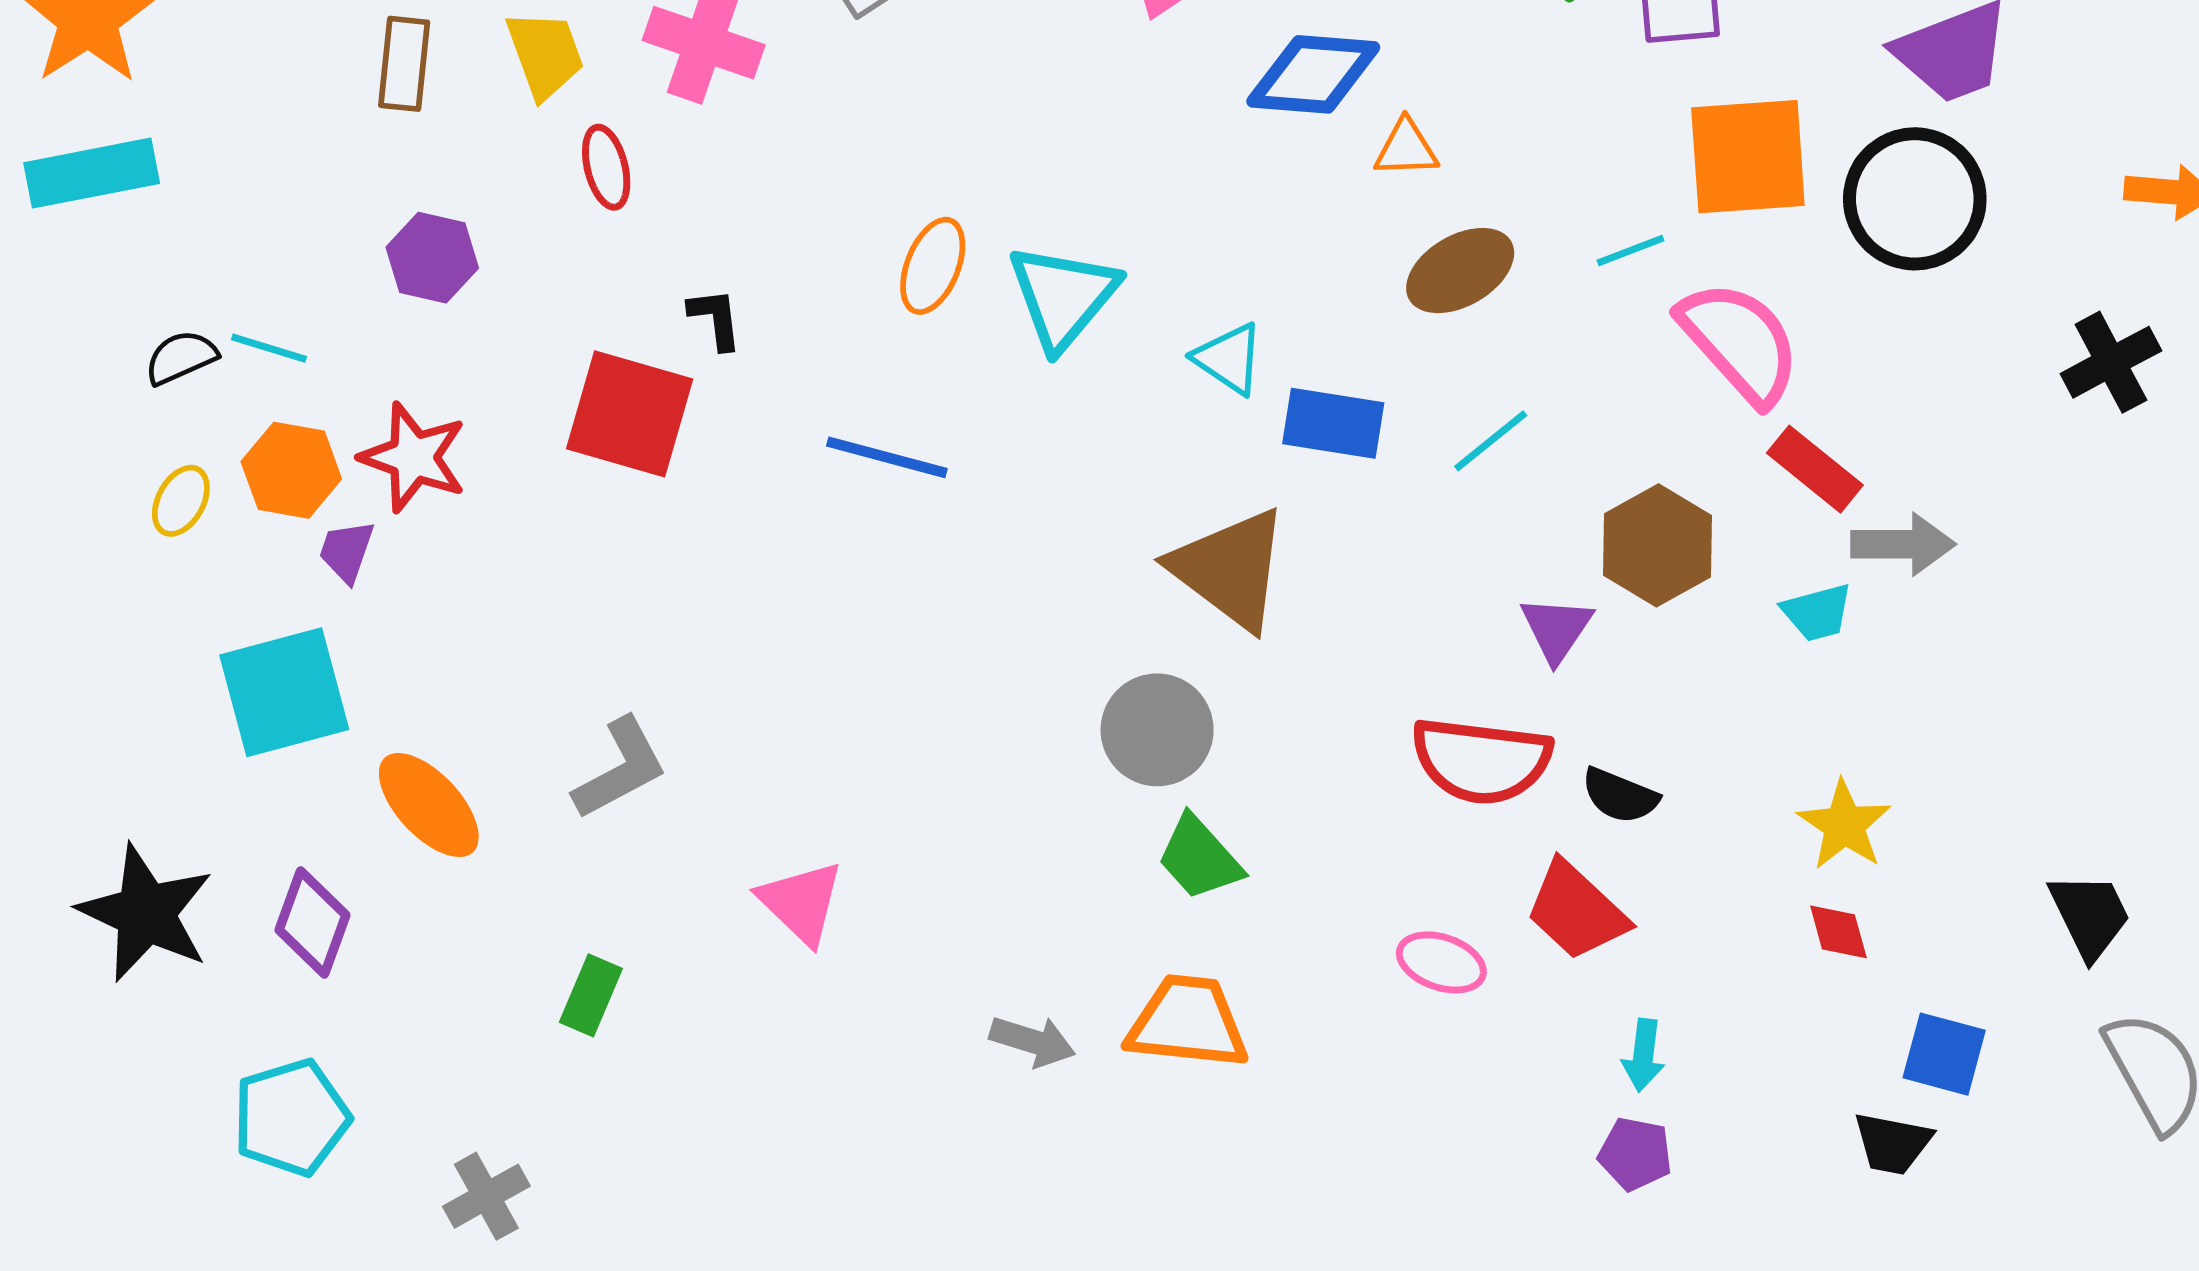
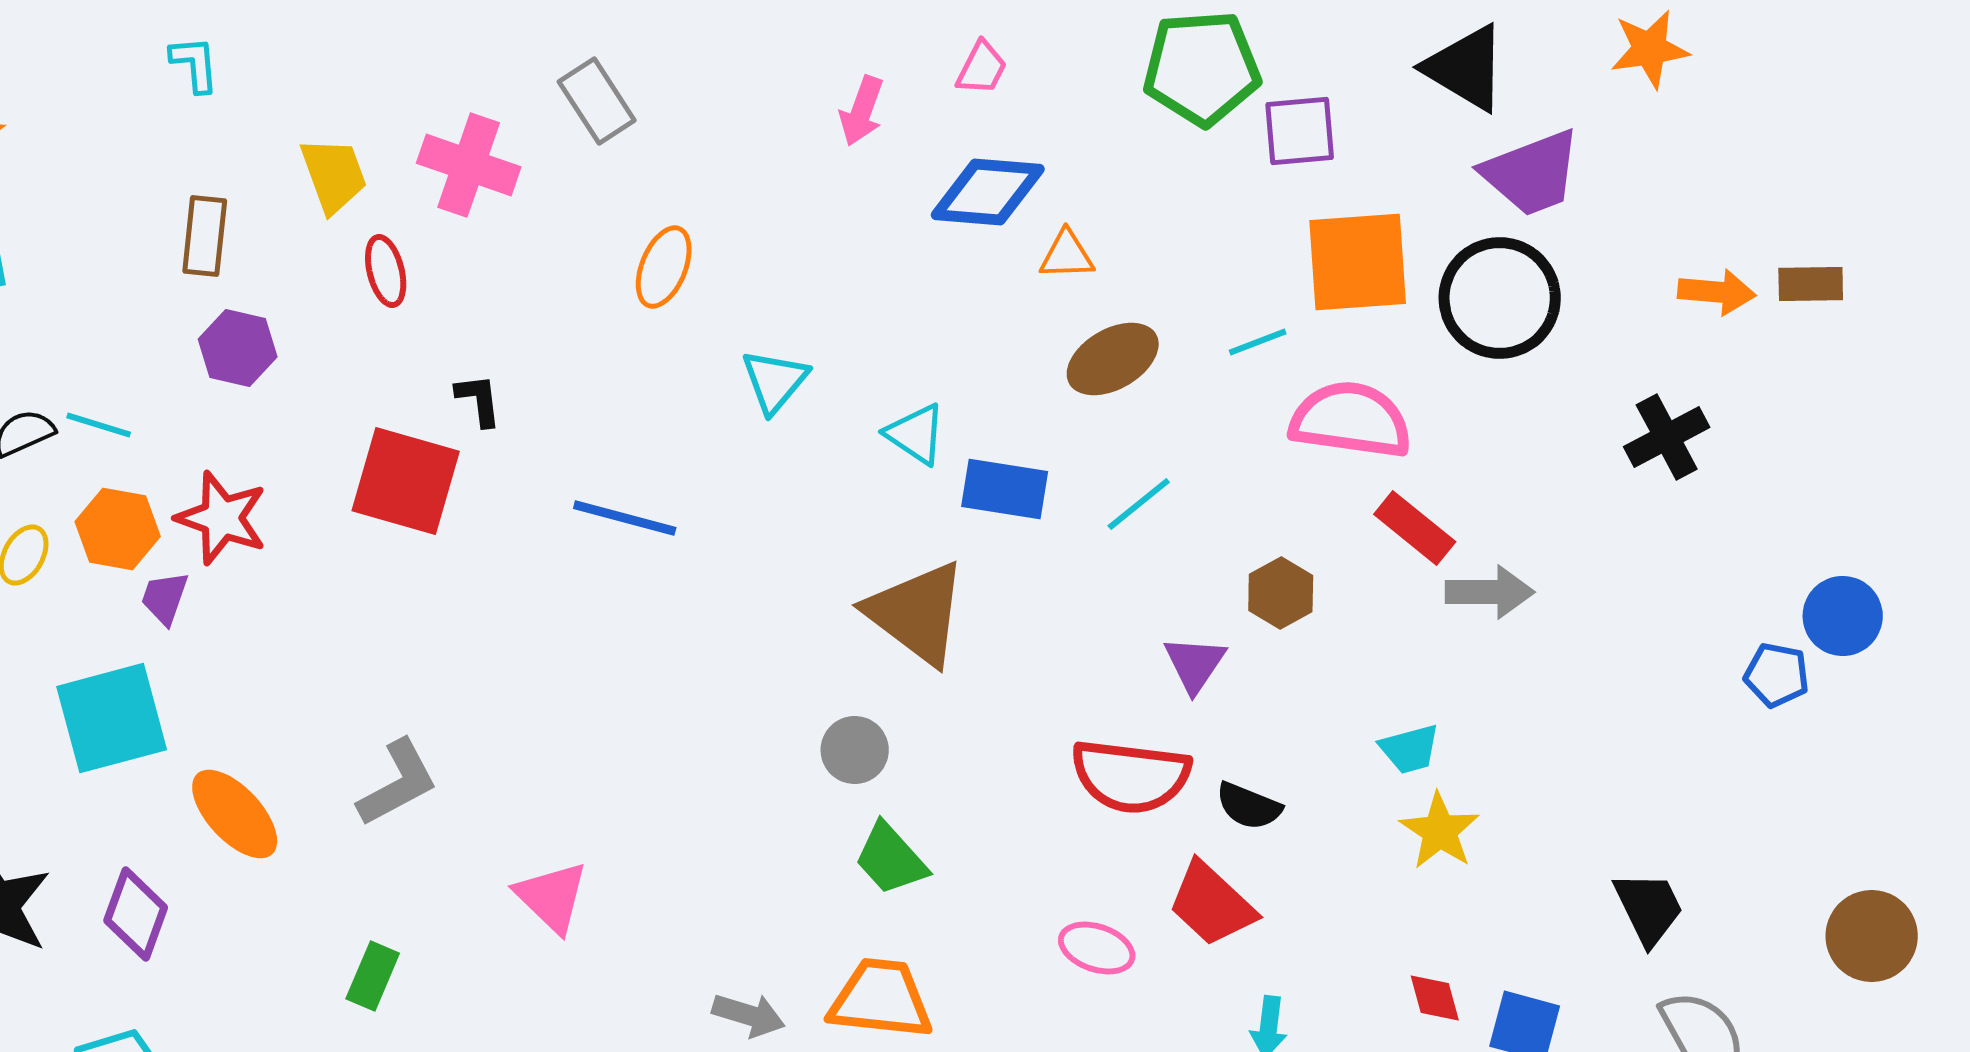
brown rectangle: (404, 64) -> (205, 236), moved
orange ellipse: (933, 266) -> (664, 267), moved
cyan triangle: (1063, 296) -> (775, 381), size x0.7
pink semicircle: (1740, 342) -> (1351, 420), turned -40
brown hexagon: (1658, 545) -> (1281, 593), size x0.7
cyan trapezoid: (1817, 612) -> (1410, 749), moved
gray circle: (1157, 730) -> (855, 750), size x0.7
red diamond: (1838, 932) -> (1435, 998), moved

